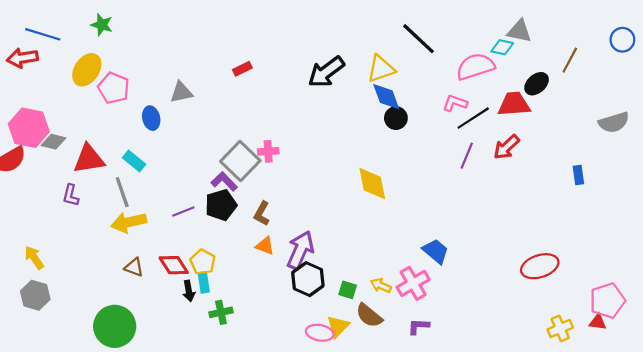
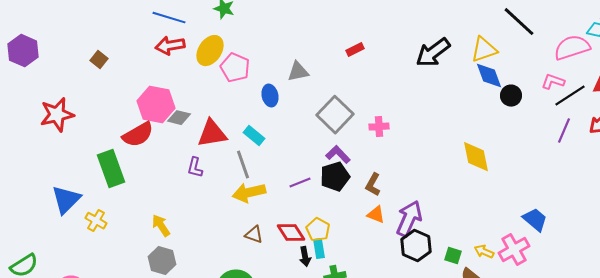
red arrow: (22, 58) -> (170, 46), moved
black circle: (396, 118) -> (511, 96), moved
gray square: (240, 161) -> (335, 115), moved

